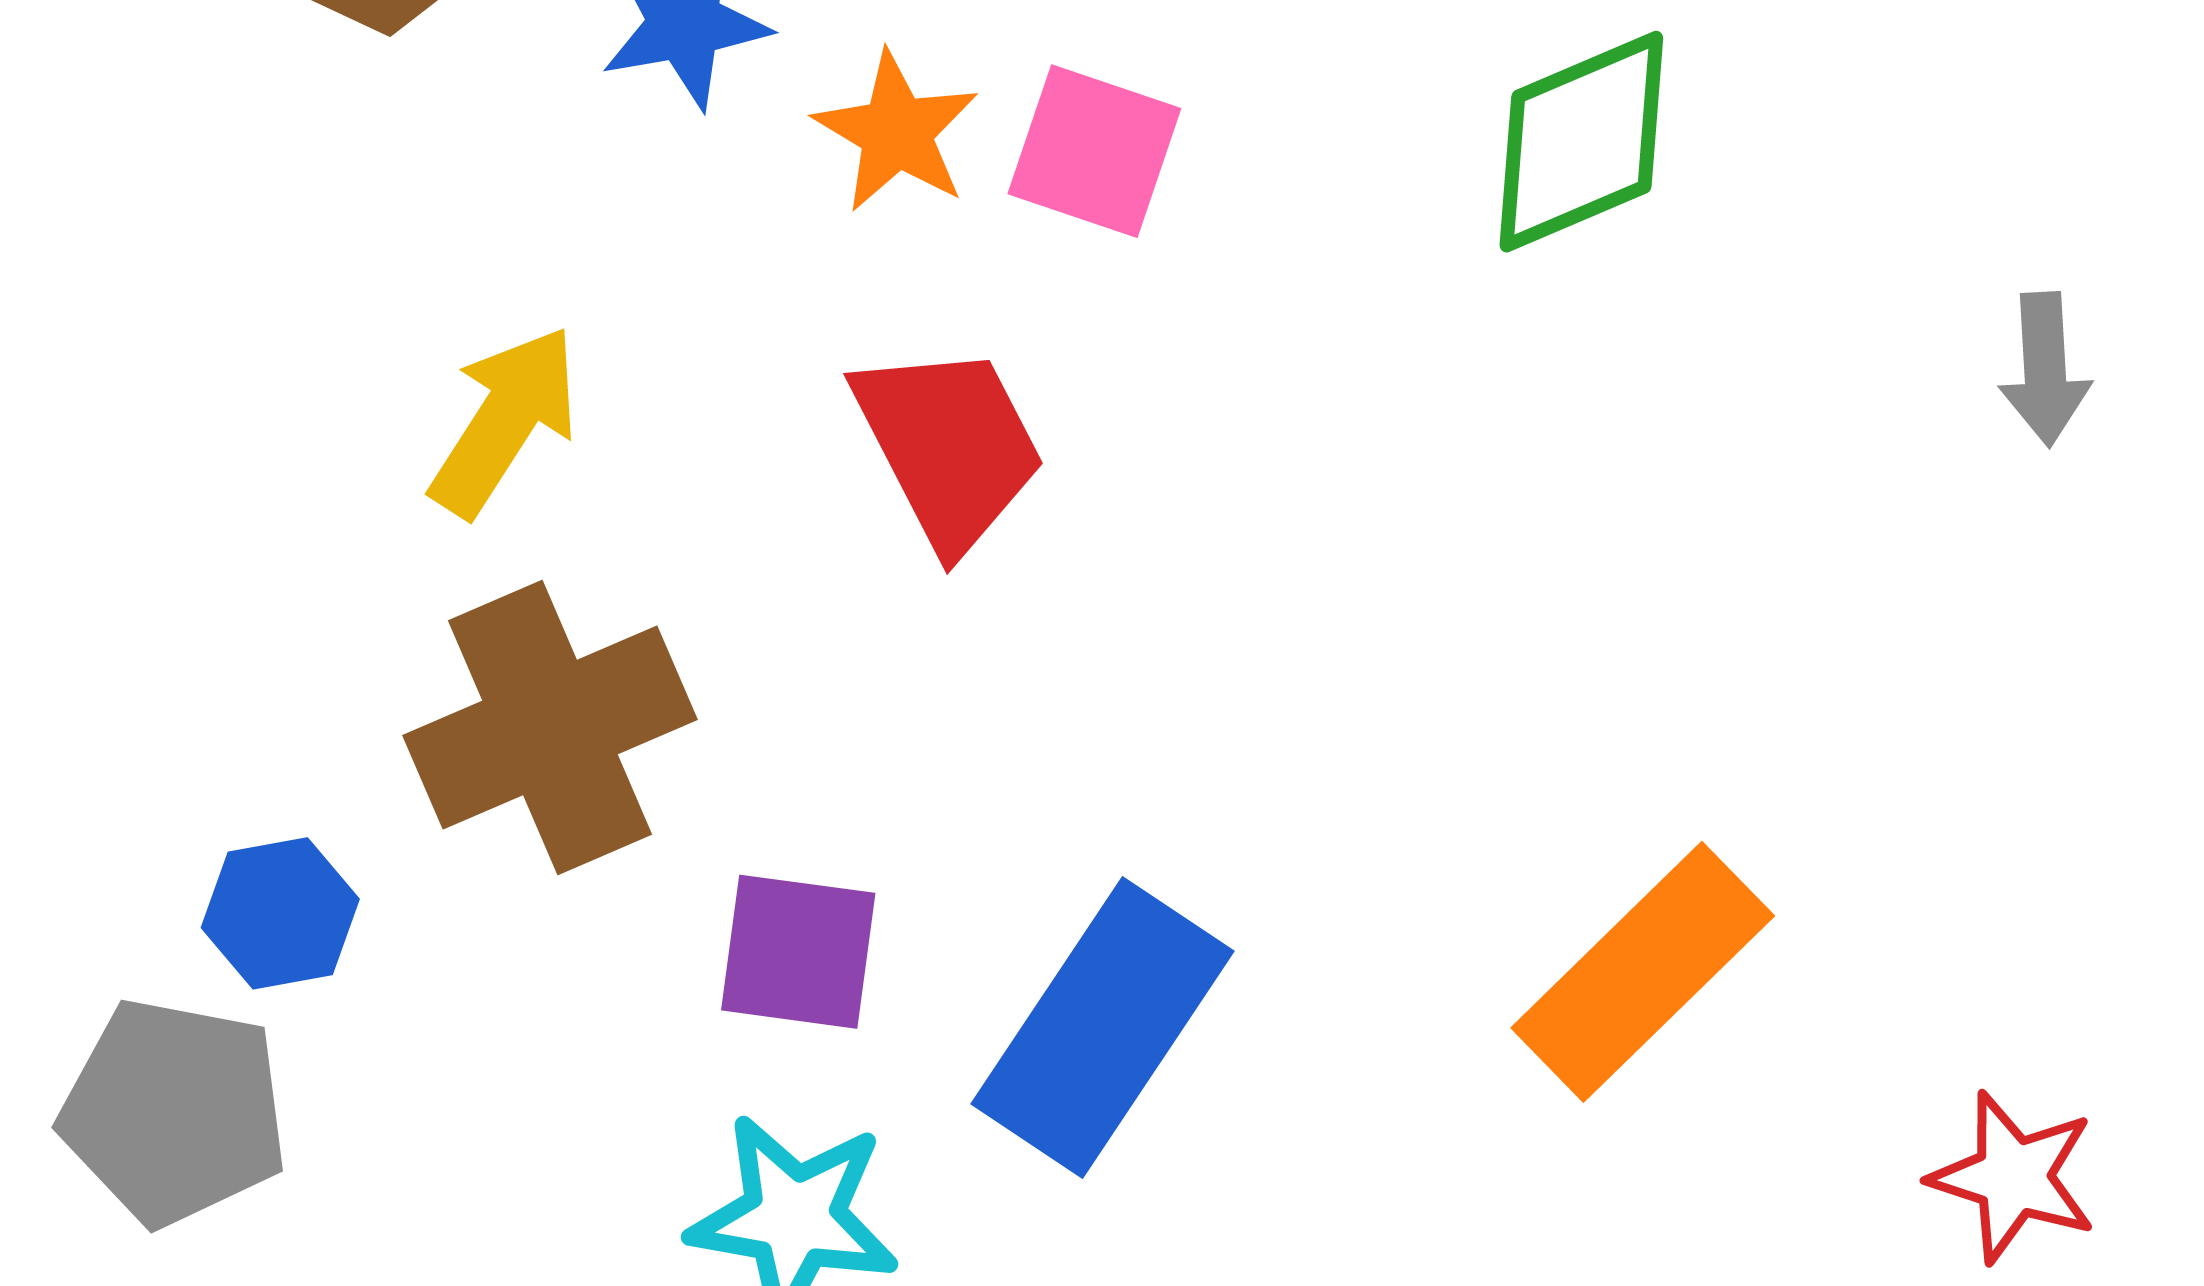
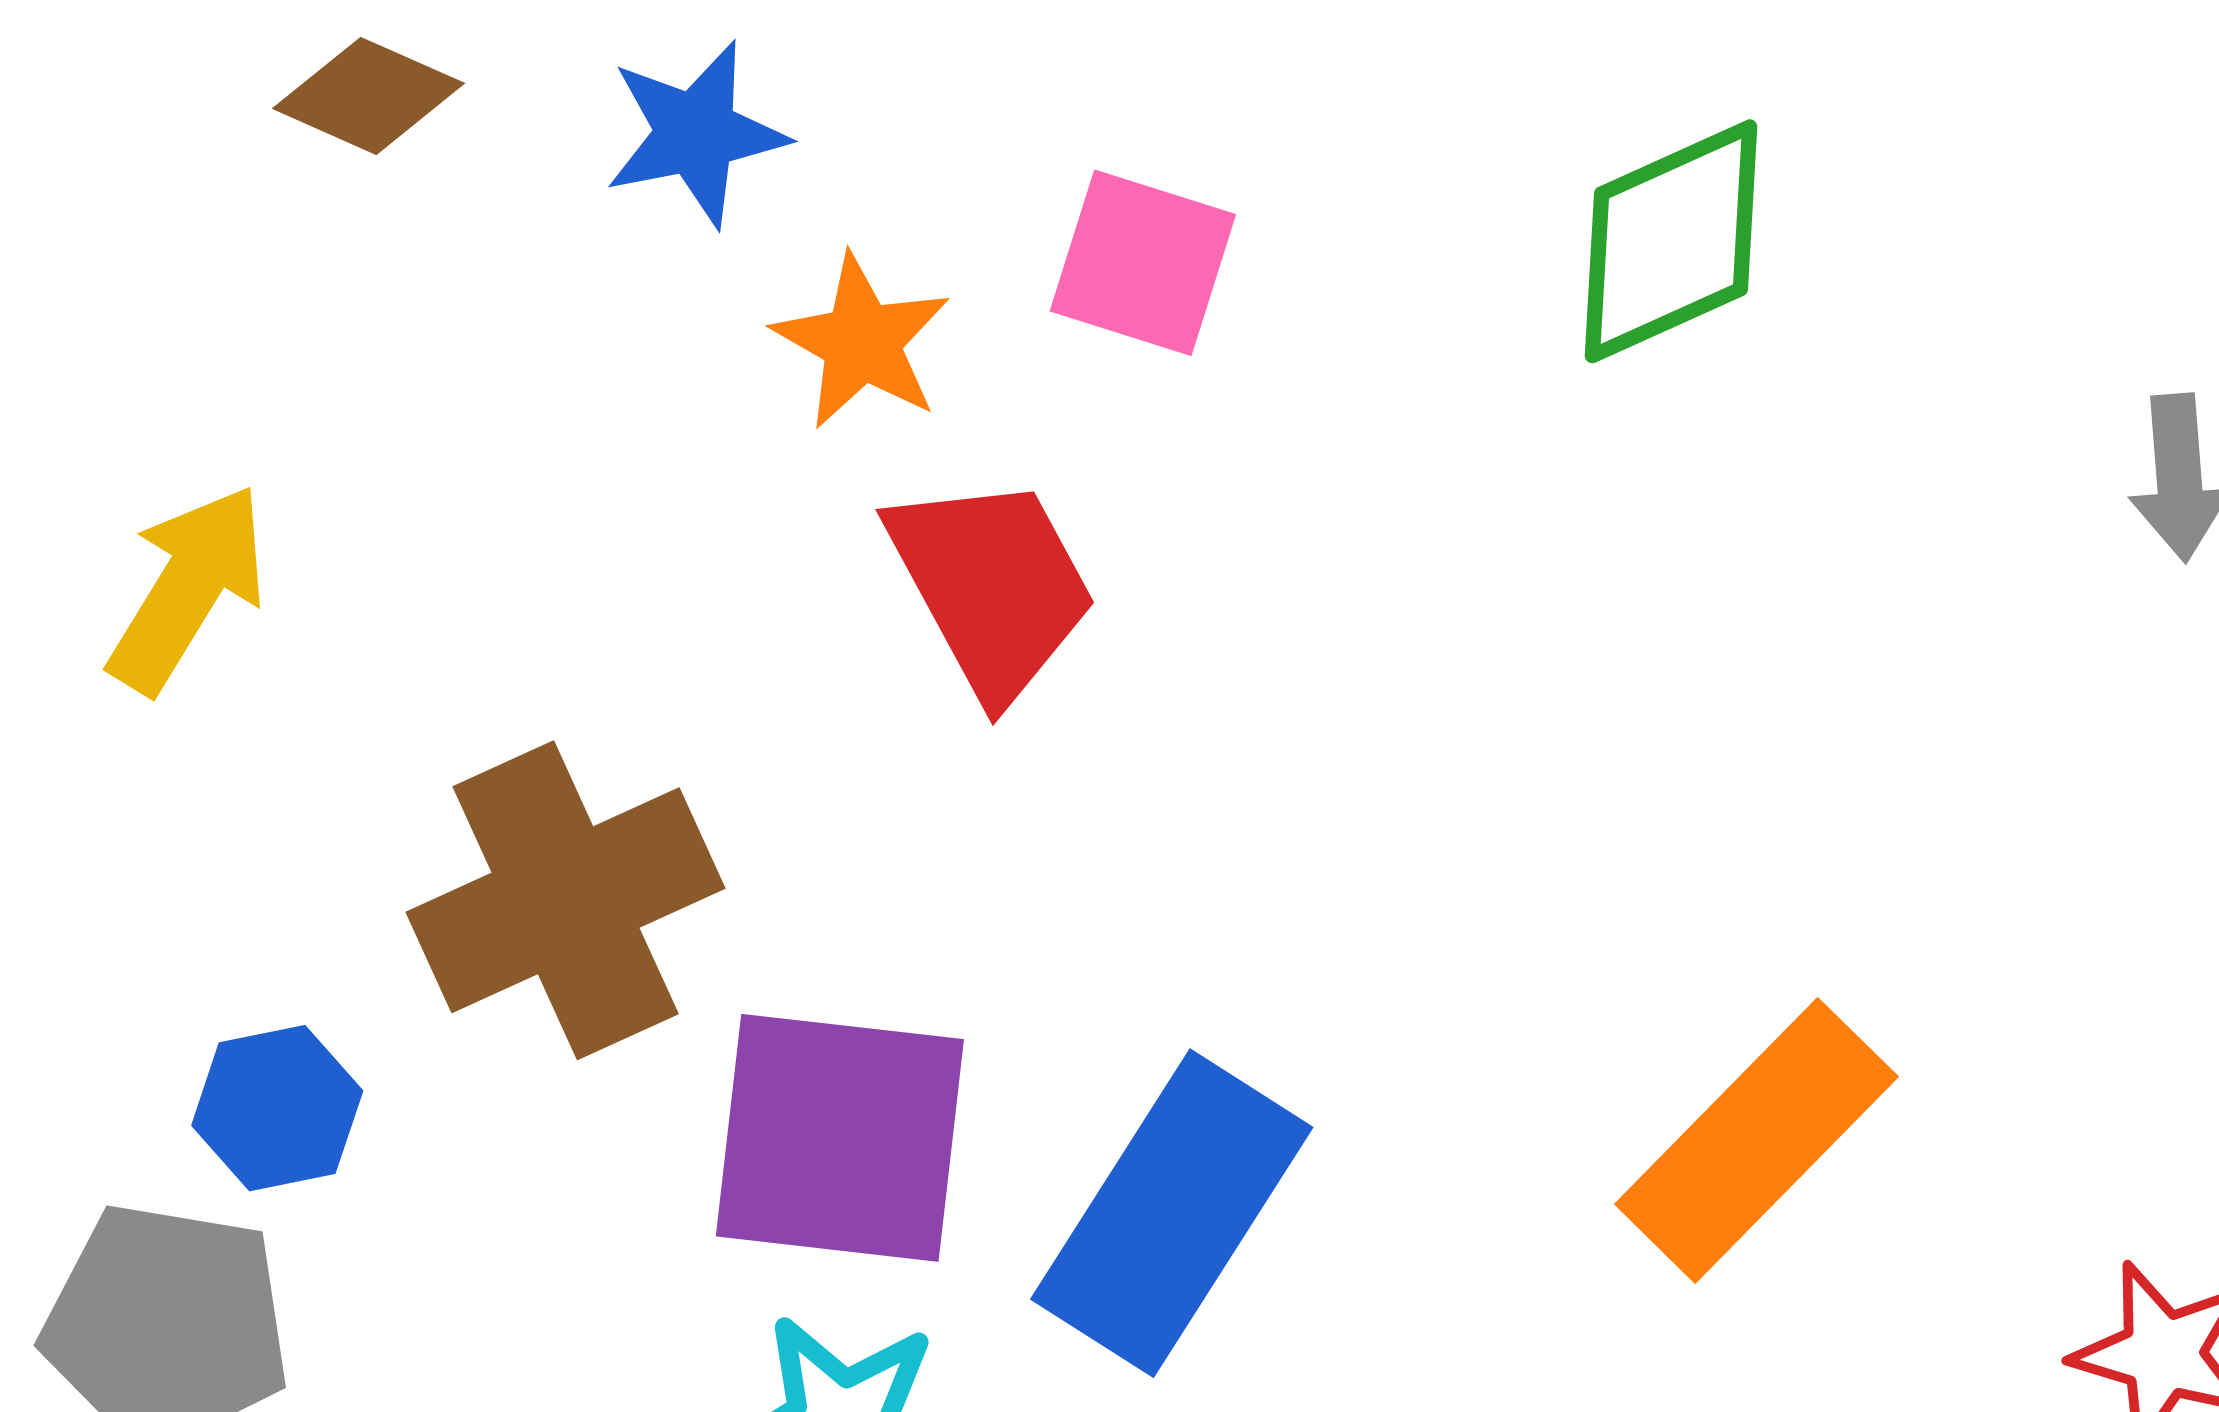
orange star: (896, 132) -> (862, 342), moved
yellow arrow: (505, 421) -> (188, 589), moved
purple square: (798, 952) -> (840, 1138), size x1.5

